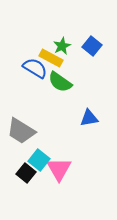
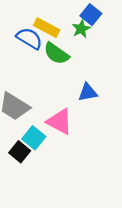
green star: (62, 46) -> (81, 29), moved
pink triangle: (59, 169) -> (60, 122), moved, turned -32

